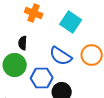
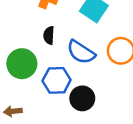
black semicircle: (23, 43) -> (49, 35), moved

